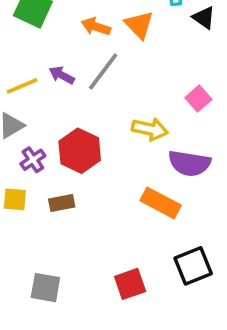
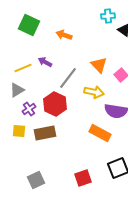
orange triangle: (139, 25) -> (99, 65), moved
gray line: (103, 72) -> (68, 78), moved
brown rectangle: (62, 203) -> (45, 133), size x1.5
gray square: (45, 288) -> (36, 180), turned -36

